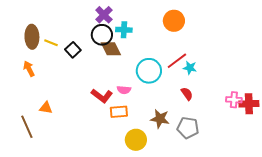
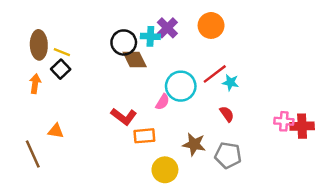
purple cross: (104, 15) -> (167, 28), moved
black square: (73, 50) -> (61, 69), moved
orange arrow: (29, 69) -> (35, 84), turned 35
pink semicircle: (124, 90) -> (163, 102), moved, turned -64

